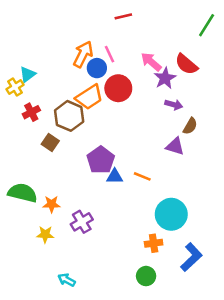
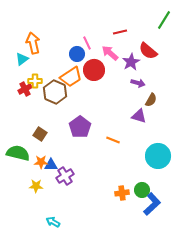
red line: (123, 16) -> (120, 32), moved
orange arrow: (83, 54) -> (33, 43), moved, turned -40
pink arrow: (151, 62) -> (110, 53), moved
yellow cross: (15, 87) -> (35, 81), moved, turned 32
brown square: (50, 142) -> (40, 134), moved
blue triangle: (115, 176) -> (51, 165), moved
cyan circle: (171, 214) -> (158, 156), moved
green circle: (146, 276) -> (142, 190), moved

